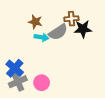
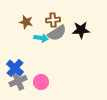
brown cross: (71, 19) -> (53, 20), moved
brown star: (35, 22) -> (26, 22), moved

